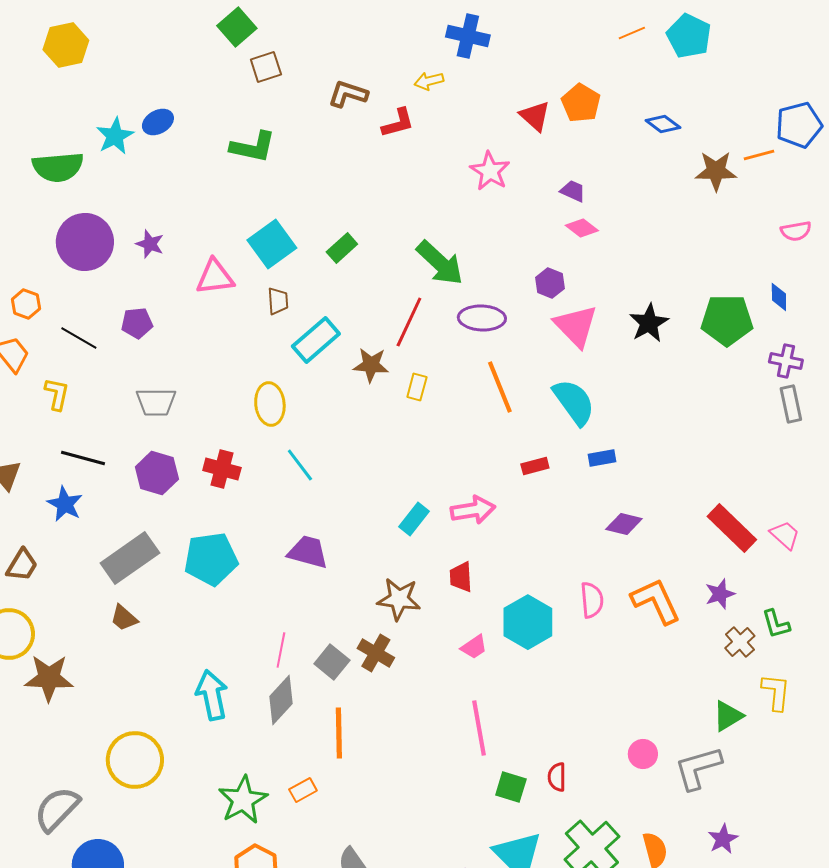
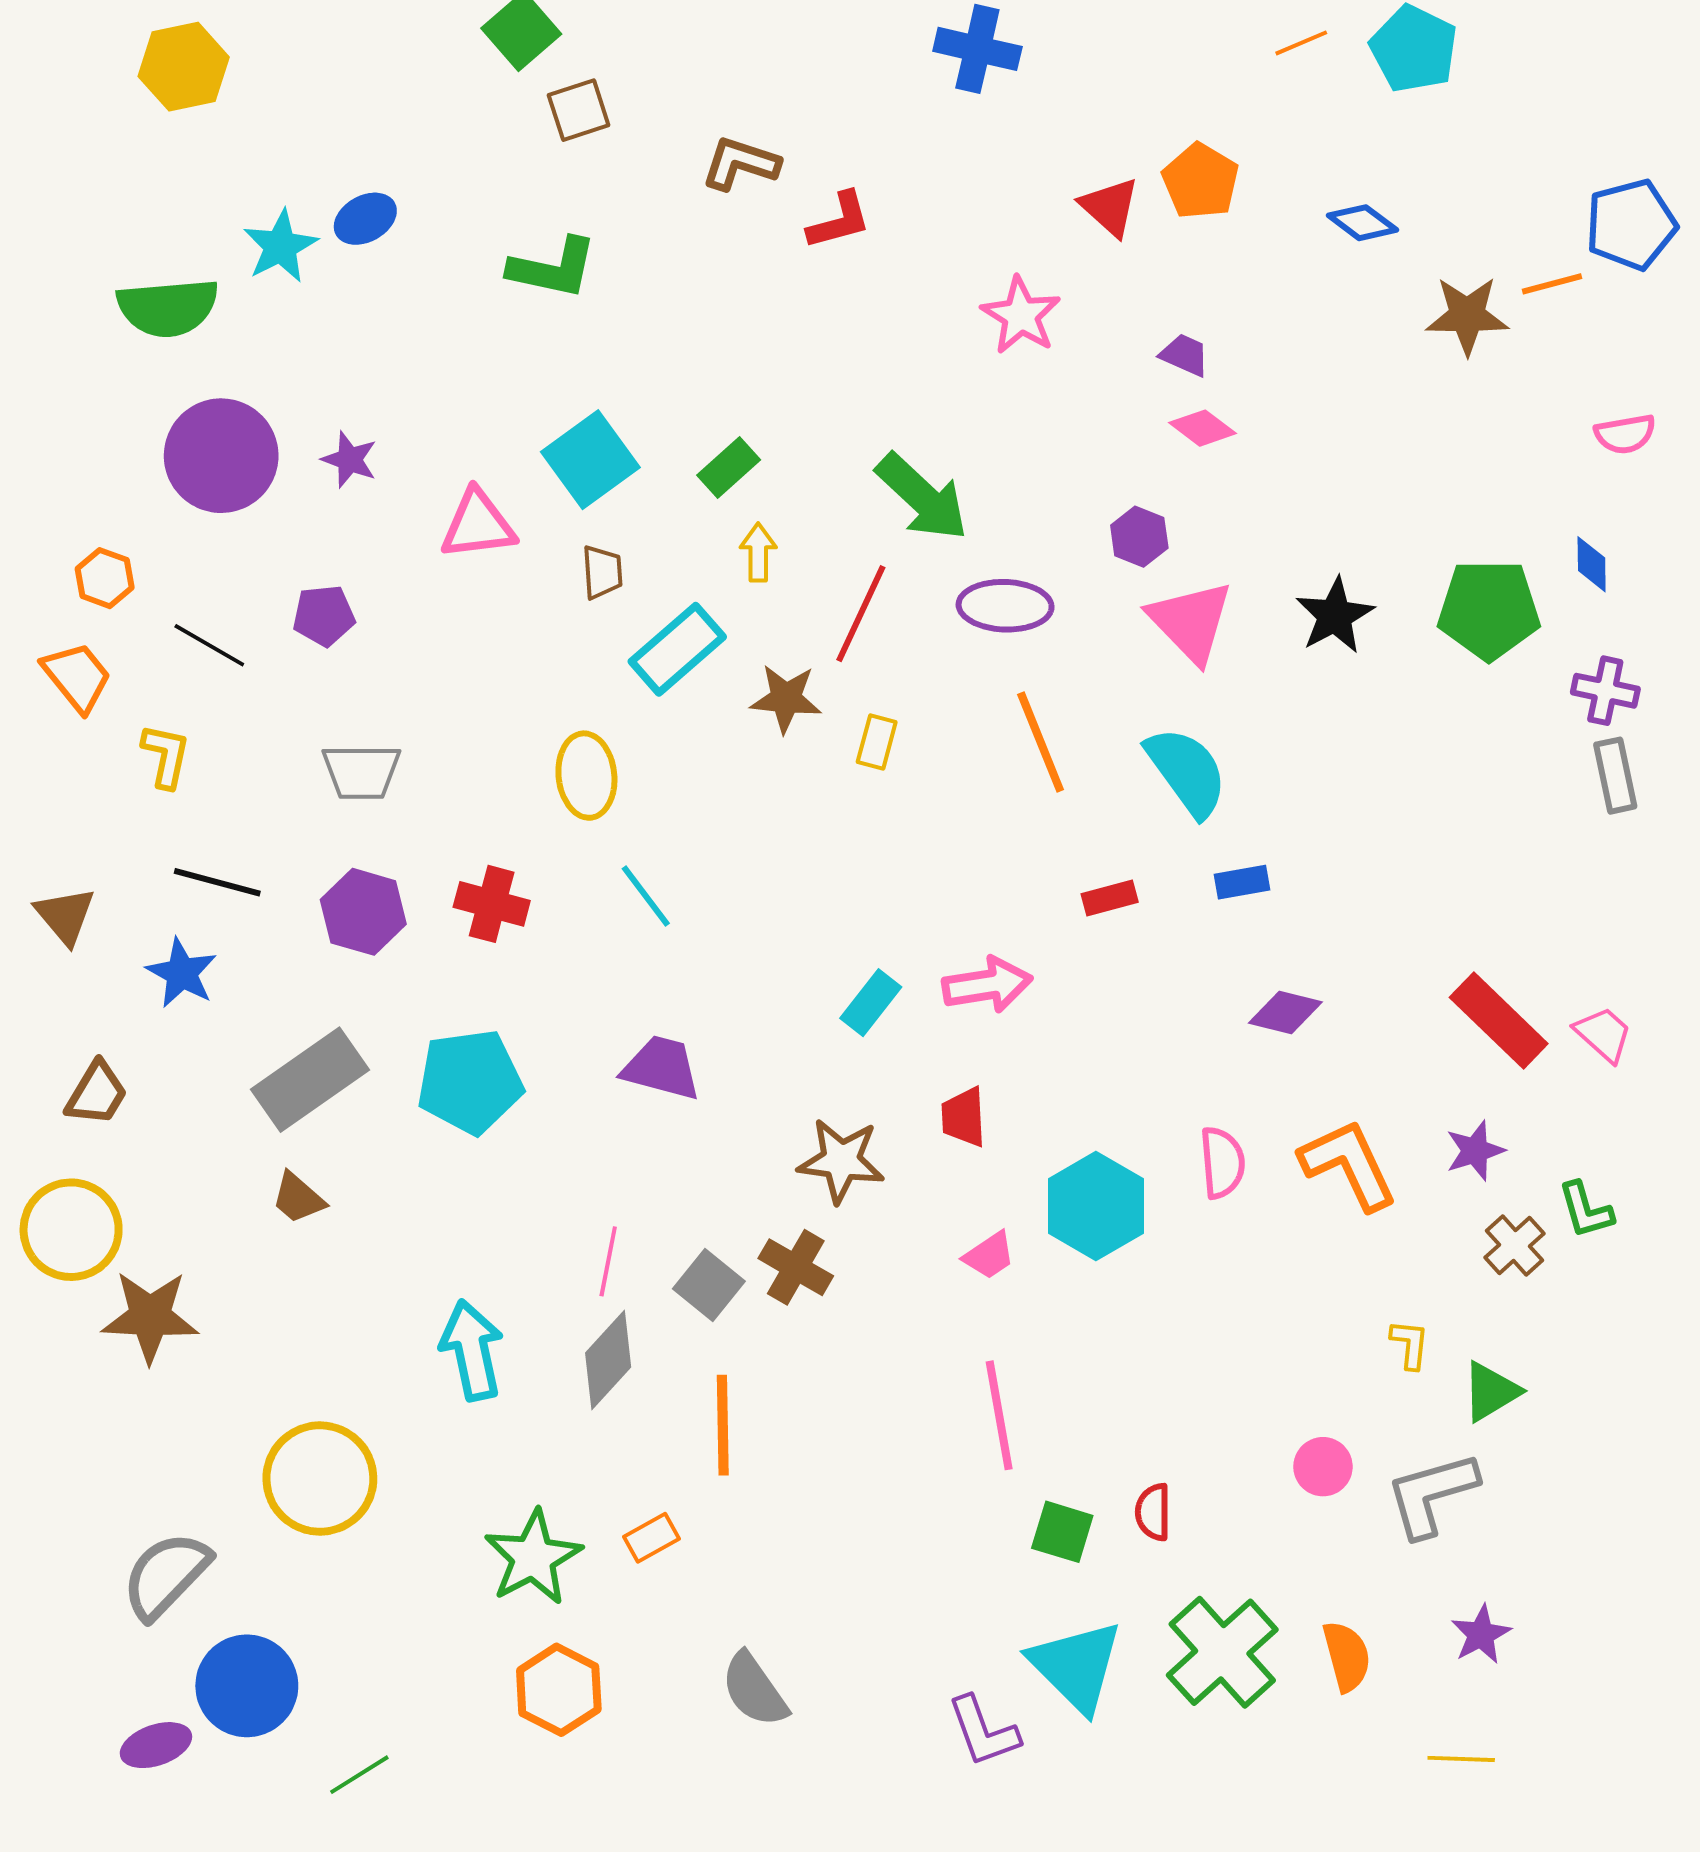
yellow arrow: (429, 81) -> (758, 552), moved, turned 104
yellow L-shape: (776, 692) -> (1410, 1344), moved, size x0.7

